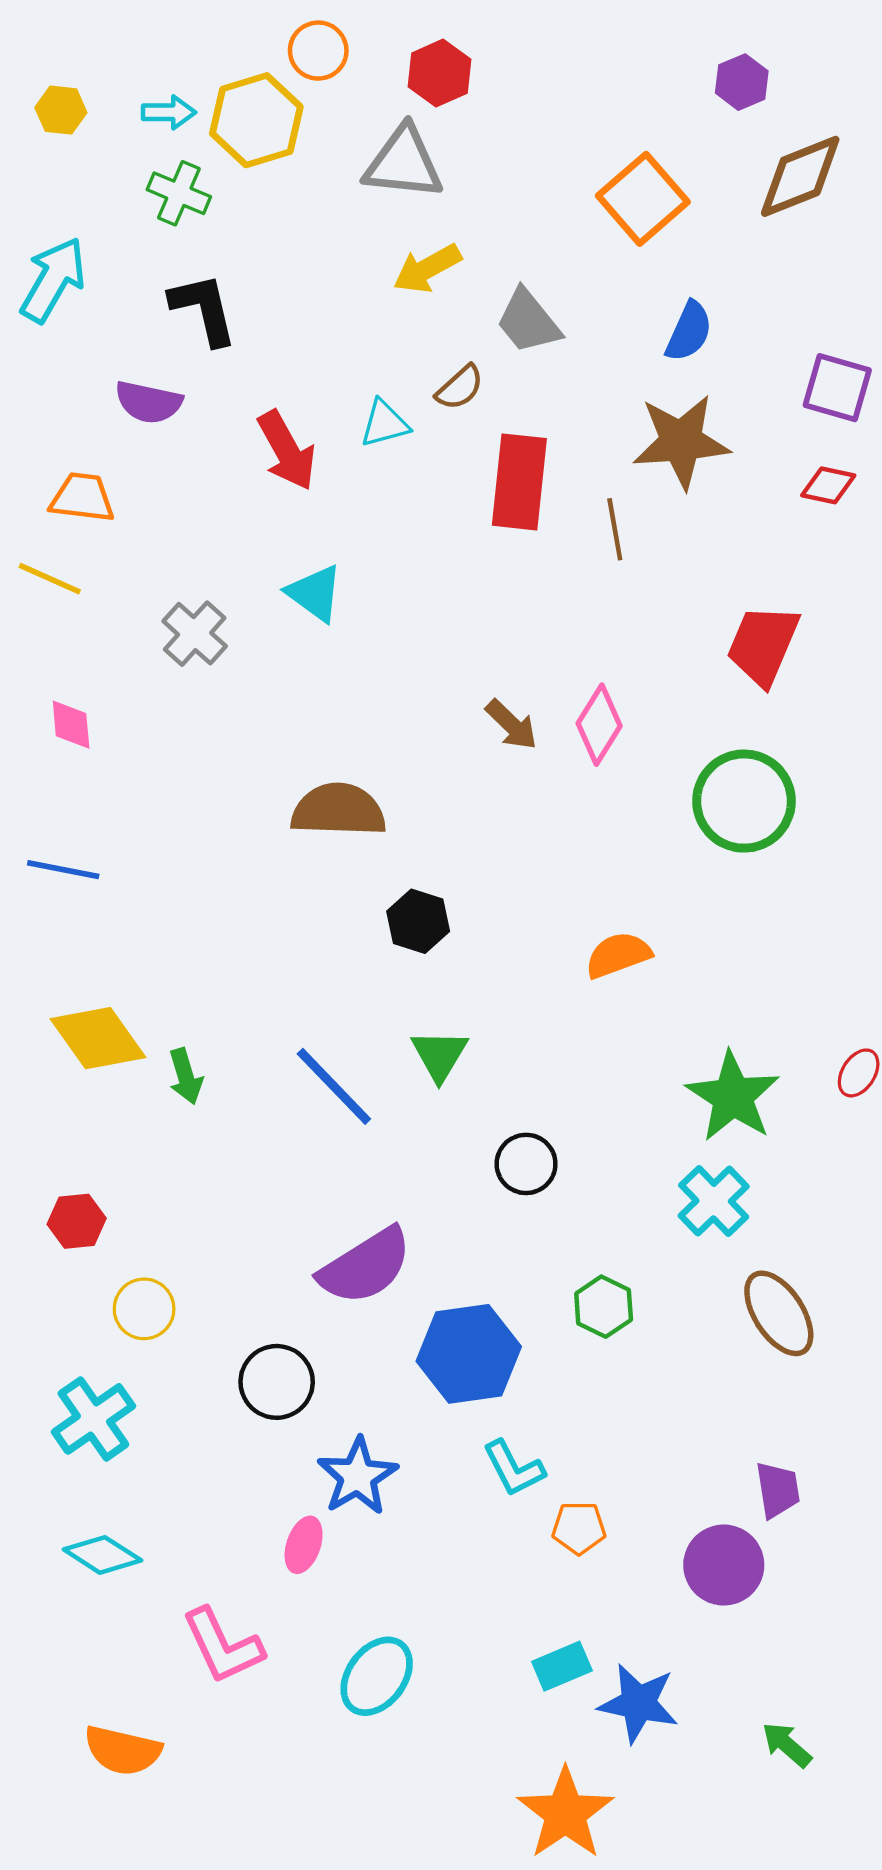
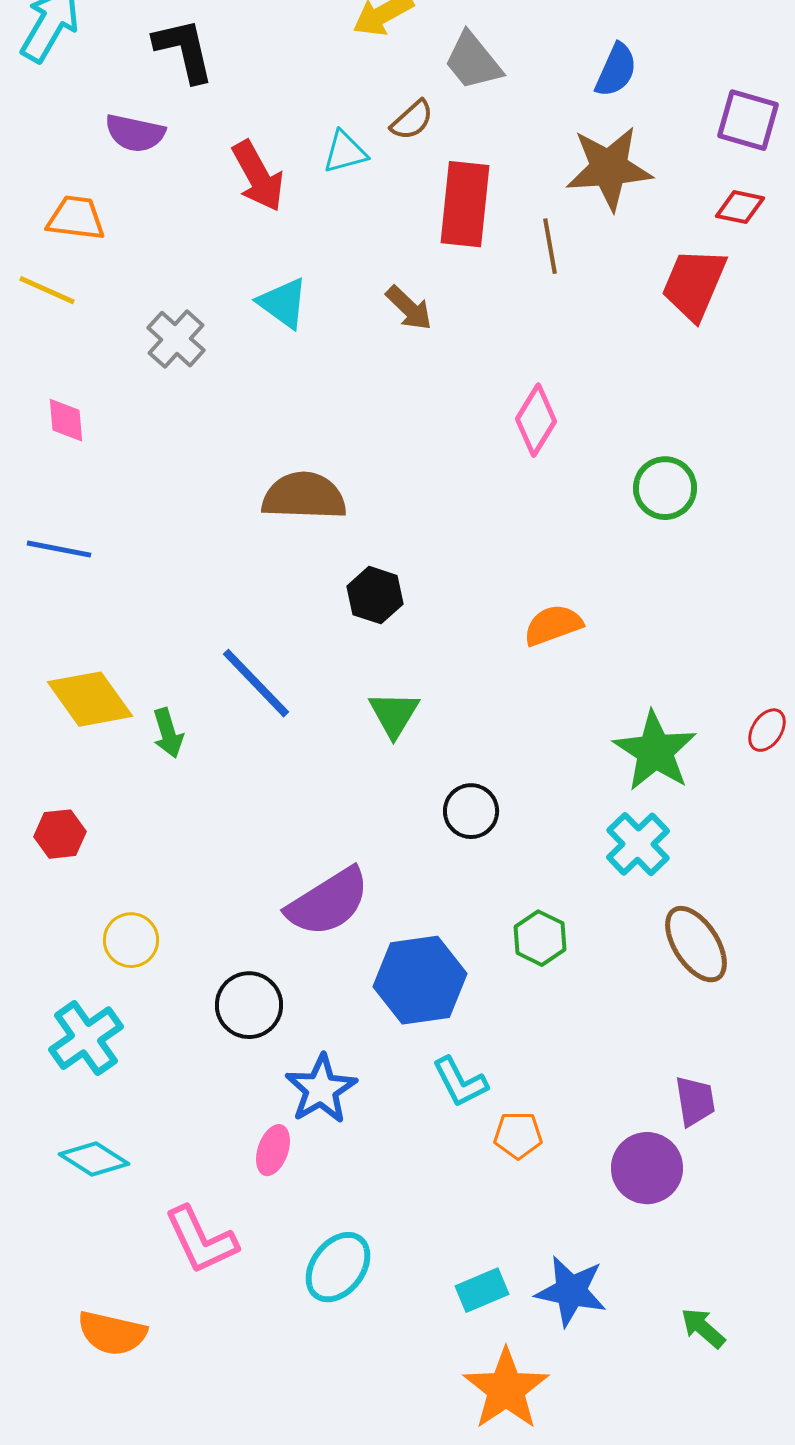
red trapezoid: (763, 645) -> (694, 284), moved
brown arrow: (511, 725) -> (409, 308), moved
green circle: (744, 801) -> (665, 488), size x0.7
blue line: (334, 1086) -> (256, 683), moved
red hexagon: (77, 1221) -> (60, 834), moved
cyan rectangle: (562, 1666) -> (482, 1290), moved

